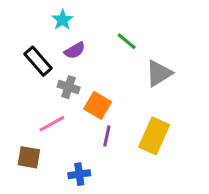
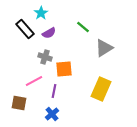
black rectangle: (38, 61) -> (25, 29), moved
orange square: (98, 105) -> (64, 69), turned -36
purple line: (107, 136) -> (54, 91), moved
blue cross: (79, 174) -> (52, 114), turned -32

